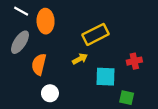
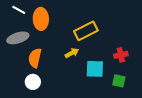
gray ellipse: (20, 42) -> (18, 38), turned 40
white circle: (50, 93) -> (33, 82), moved
green square: (127, 98) -> (119, 81), moved

